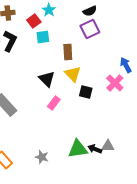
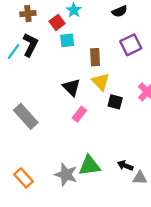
purple square: (90, 29) -> (131, 45), moved
gray triangle: (108, 146) -> (140, 178), moved
green triangle: (78, 149) -> (89, 166), moved
gray star: (42, 157) -> (66, 175), size x1.5

